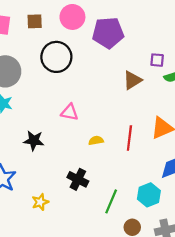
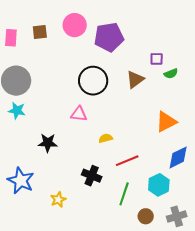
black circle: (56, 57) -> (93, 81), moved
red line: (129, 138) -> (127, 161), moved, turned 65

